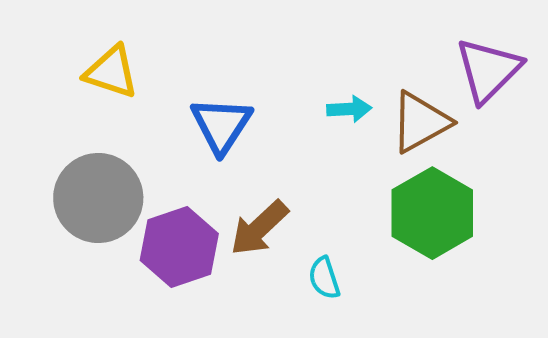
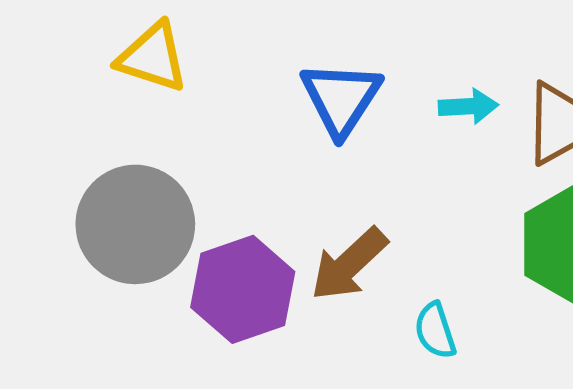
blue triangle: (221, 125) -> (341, 98), moved

